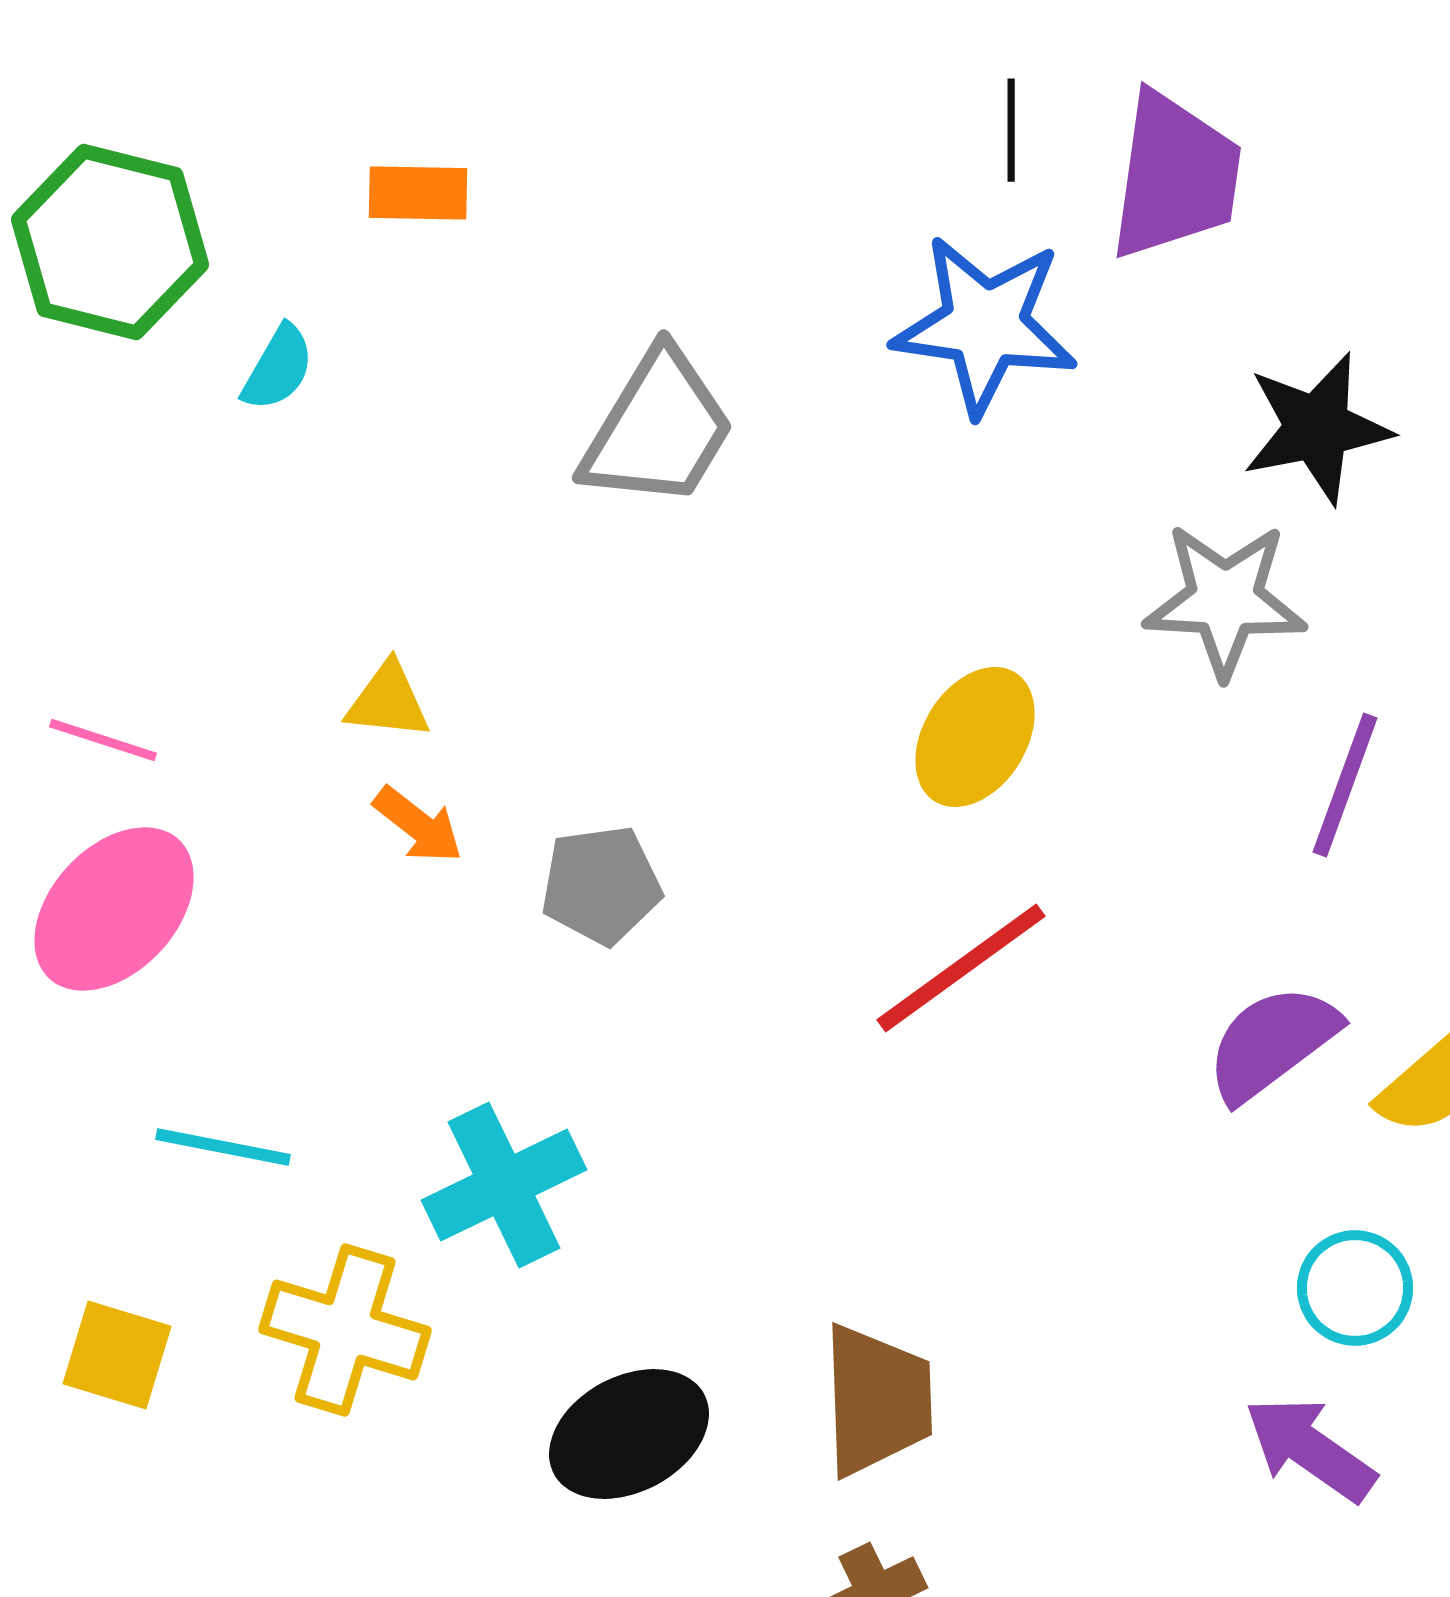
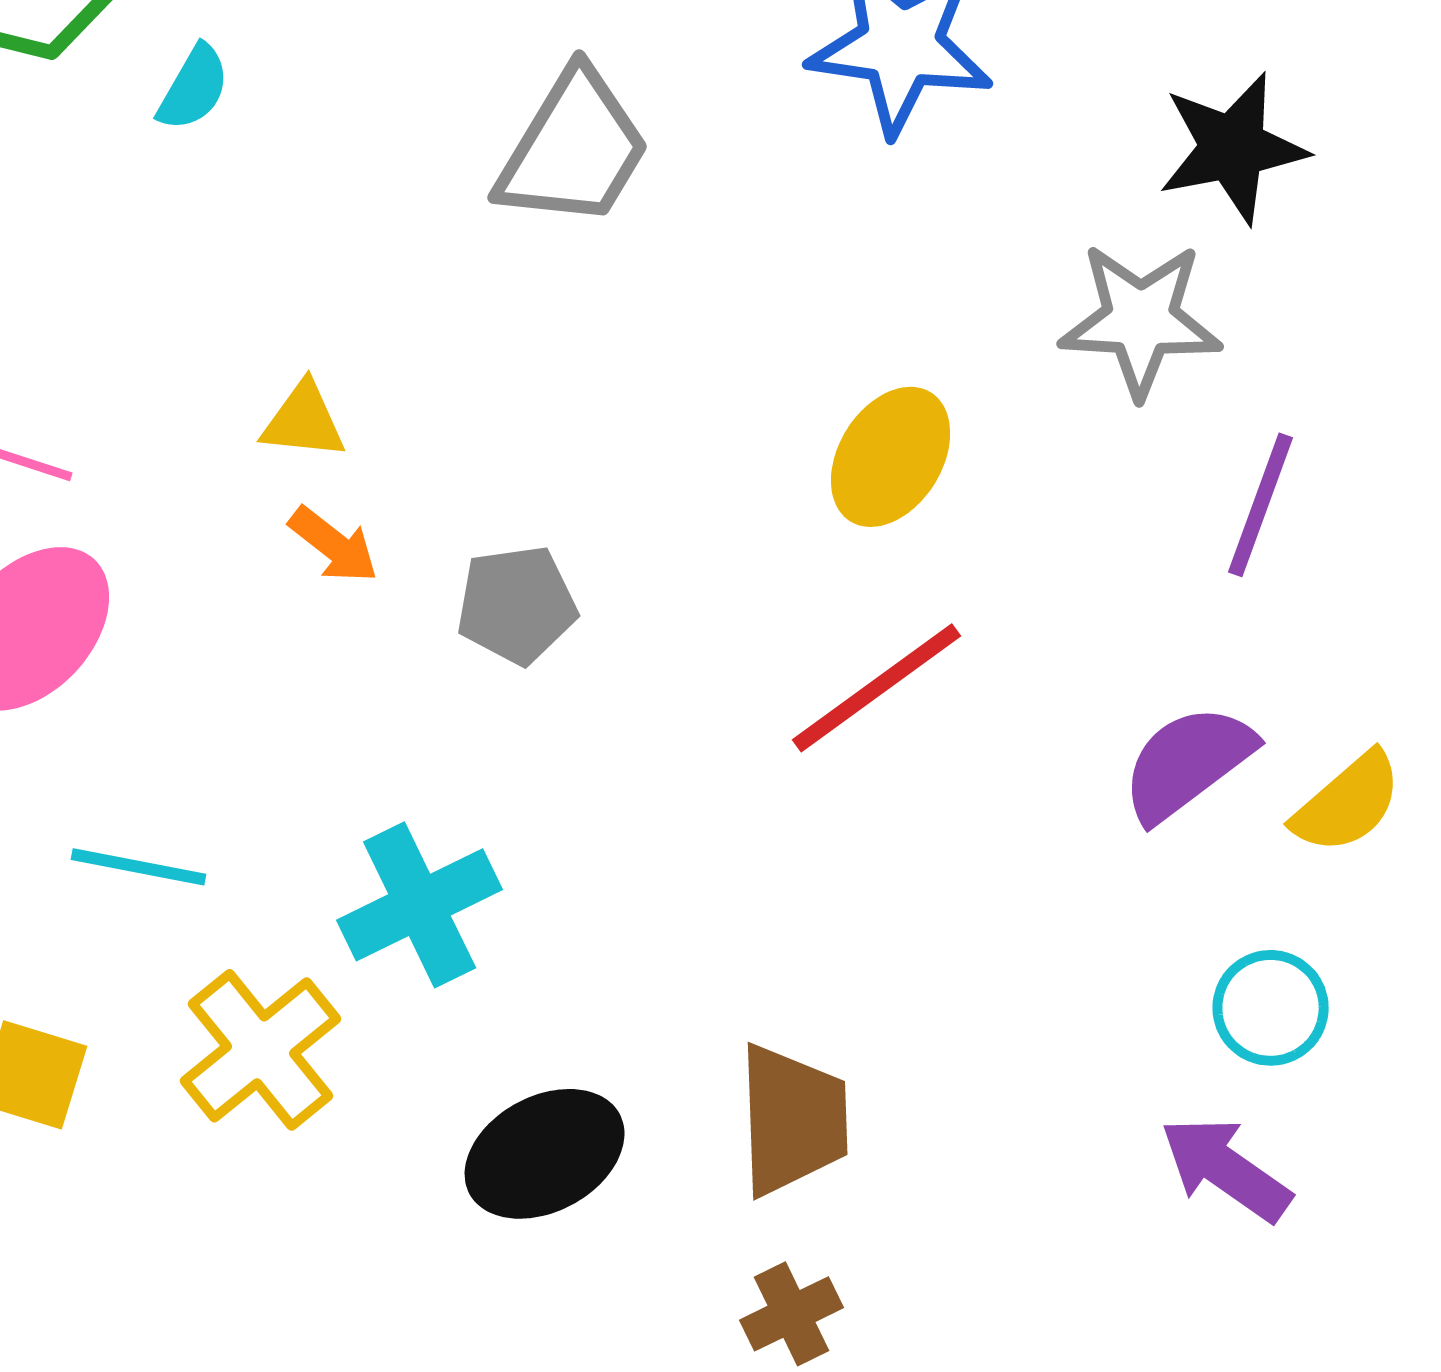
yellow cross: (345, 1330) -> (261, 1050), turned 34

